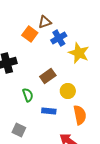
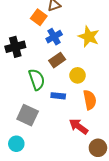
blue cross: (59, 38) -> (54, 37), moved
green semicircle: (28, 95) -> (37, 79), size x1.5
gray square: (19, 130) -> (28, 115), size x1.5

